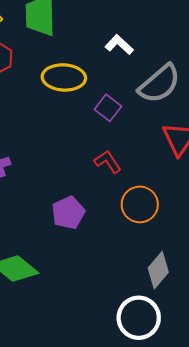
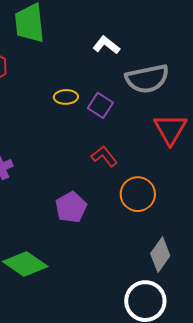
yellow ellipse: (64, 77) -> (66, 97), moved, size x0.6
gray semicircle: (159, 84) -> (147, 79), turned 33

